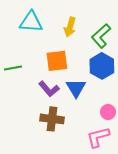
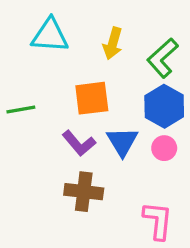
pink circle: (108, 112) -> (164, 148), moved
pink L-shape: (98, 137) -> (158, 221), turned 110

